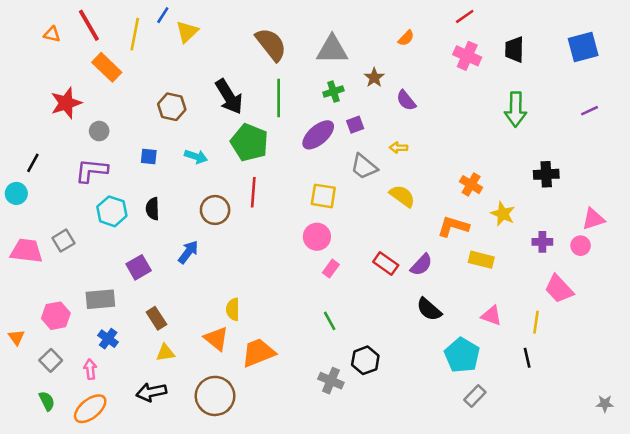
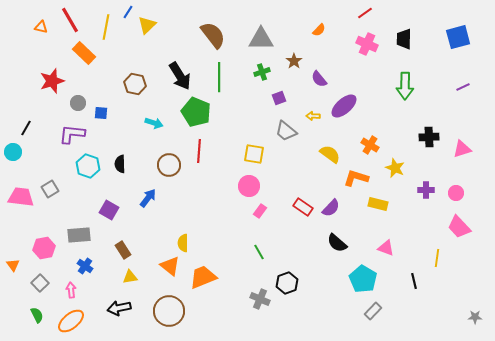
purple ellipse: (318, 135) -> (344, 106), moved
blue square: (149, 156) -> (101, 113), moved
yellow semicircle: (402, 196) -> (330, 154), moved
pink triangle: (593, 219) -> (462, 149), moved
purple square: (139, 267) -> (109, 210), turned -30
pink trapezoid: (559, 289) -> (459, 227), moved
yellow line: (536, 322) -> (437, 258), moved

